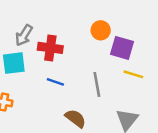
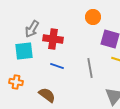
orange circle: (101, 30) -> (93, 17), moved
brown semicircle: (75, 118) -> (47, 95), moved

